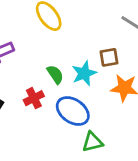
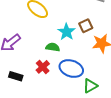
cyan star: (84, 73) -> (66, 32), moved
green semicircle: (55, 74) -> (53, 47), turned -32

